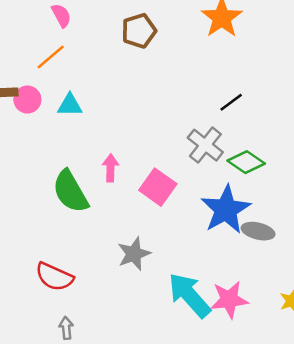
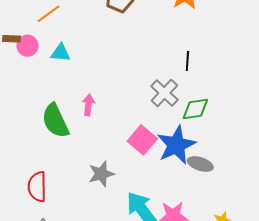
black line: (231, 102) -> (187, 61), turned -54
green diamond: (246, 162) -> (195, 109), turned -48
pink square: (158, 187) -> (142, 140), moved
red semicircle: (54, 277) -> (37, 187), turned 60

